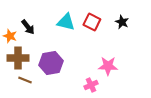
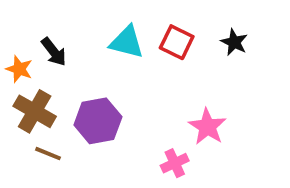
brown cross: (18, 58) -> (35, 111), turned 30
pink star: (108, 66) -> (207, 127), turned 30

